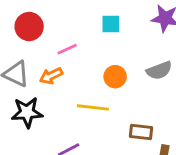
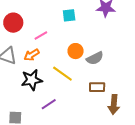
gray semicircle: (159, 70) -> (95, 58), moved
yellow line: (93, 107) -> (62, 74), turned 35
black star: (27, 112) -> (32, 80), moved

